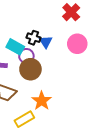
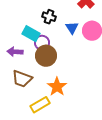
black cross: (34, 38) -> (49, 17), moved
blue triangle: (46, 42) -> (72, 28), moved

